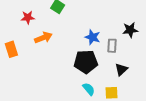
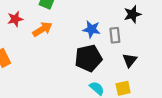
orange arrow: (43, 38) -> (42, 29), moved

